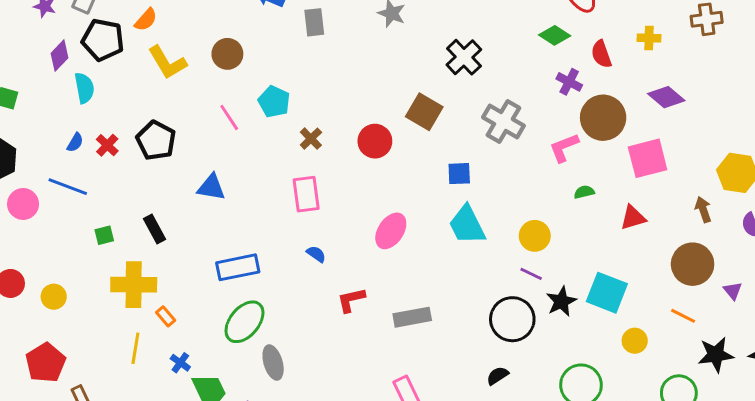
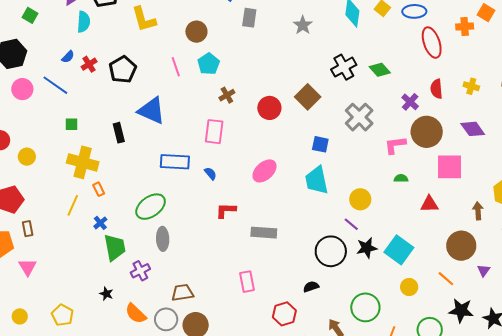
green diamond: (555, 35) -> (380, 70), moved
brown circle: (227, 54) -> (196, 32), moved
blue triangle: (211, 187) -> (152, 111), size x1.4
black rectangle: (154, 229) -> (119, 133), moved
blue rectangle: (238, 267) -> (175, 162), moved

